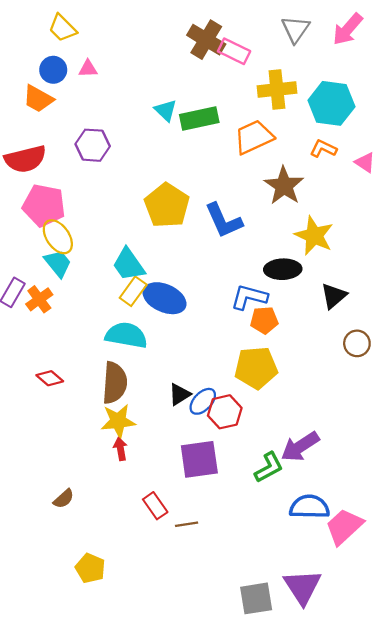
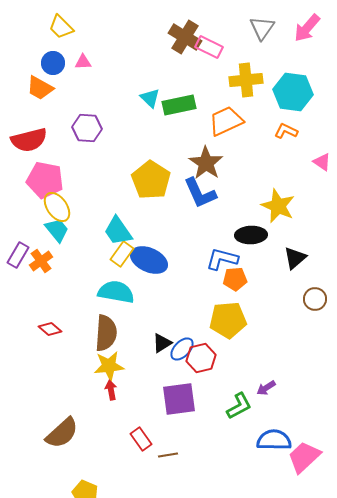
pink triangle: (365, 163) -> (322, 162), moved
brown star: (284, 186) -> (206, 163), moved
purple arrow: (300, 447) -> (266, 388), size x0.6
brown semicircle: (64, 499) -> (62, 433), size x1.8

